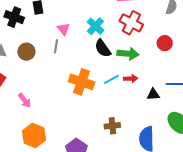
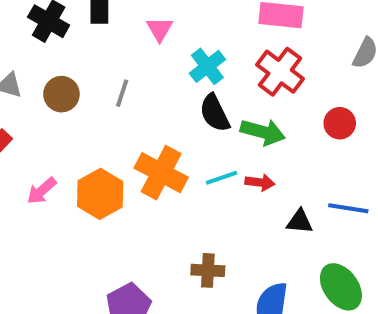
pink triangle: (64, 29) -> (160, 29), moved
pink arrow: (25, 100) -> (42, 191), turned 77
orange hexagon: (34, 135) -> (100, 194), moved

